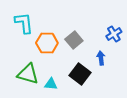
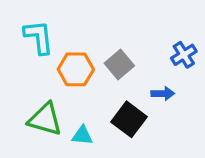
blue arrow: (101, 58) -> (163, 94), turned 96

